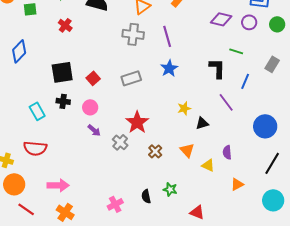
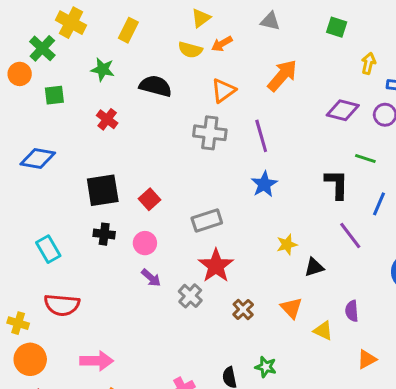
blue diamond: (19, 51) -> (38, 159), turned 55
gray rectangle: (131, 78) -> (207, 220), moved
cyan rectangle: (37, 111) -> (48, 249), moved

